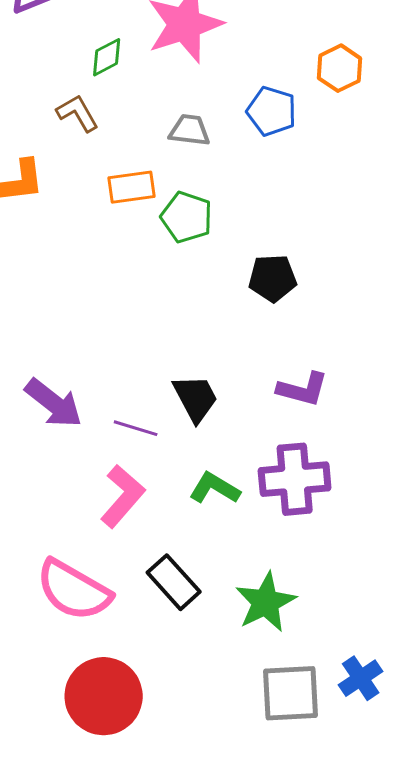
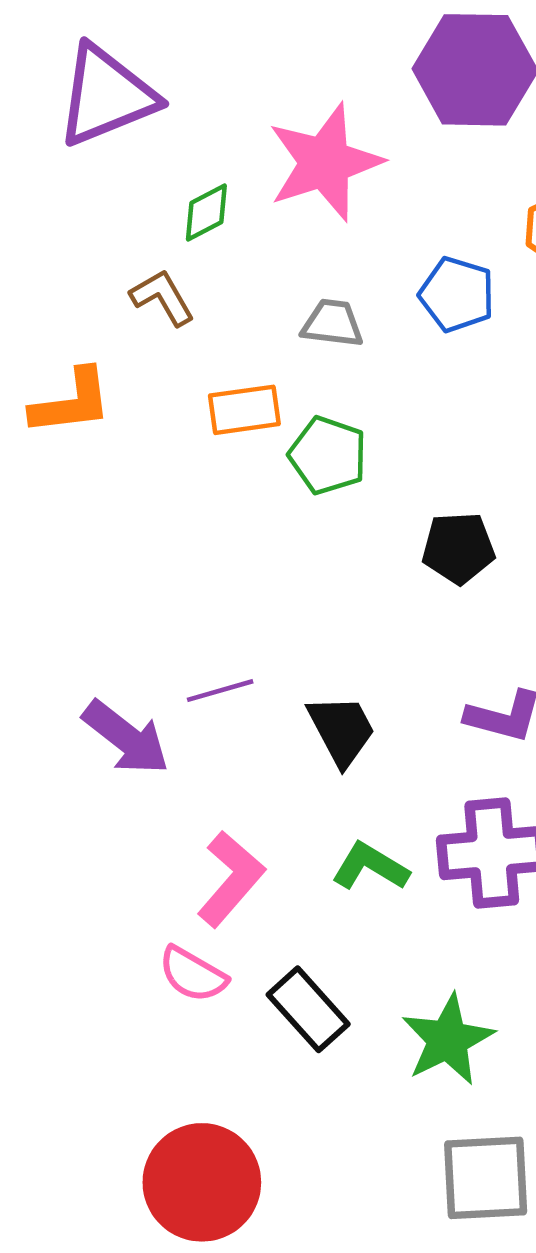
purple line: (136, 428) -> (220, 691), moved, turned -33
pink semicircle: (74, 590) -> (193, 974), moved, size x0.6

